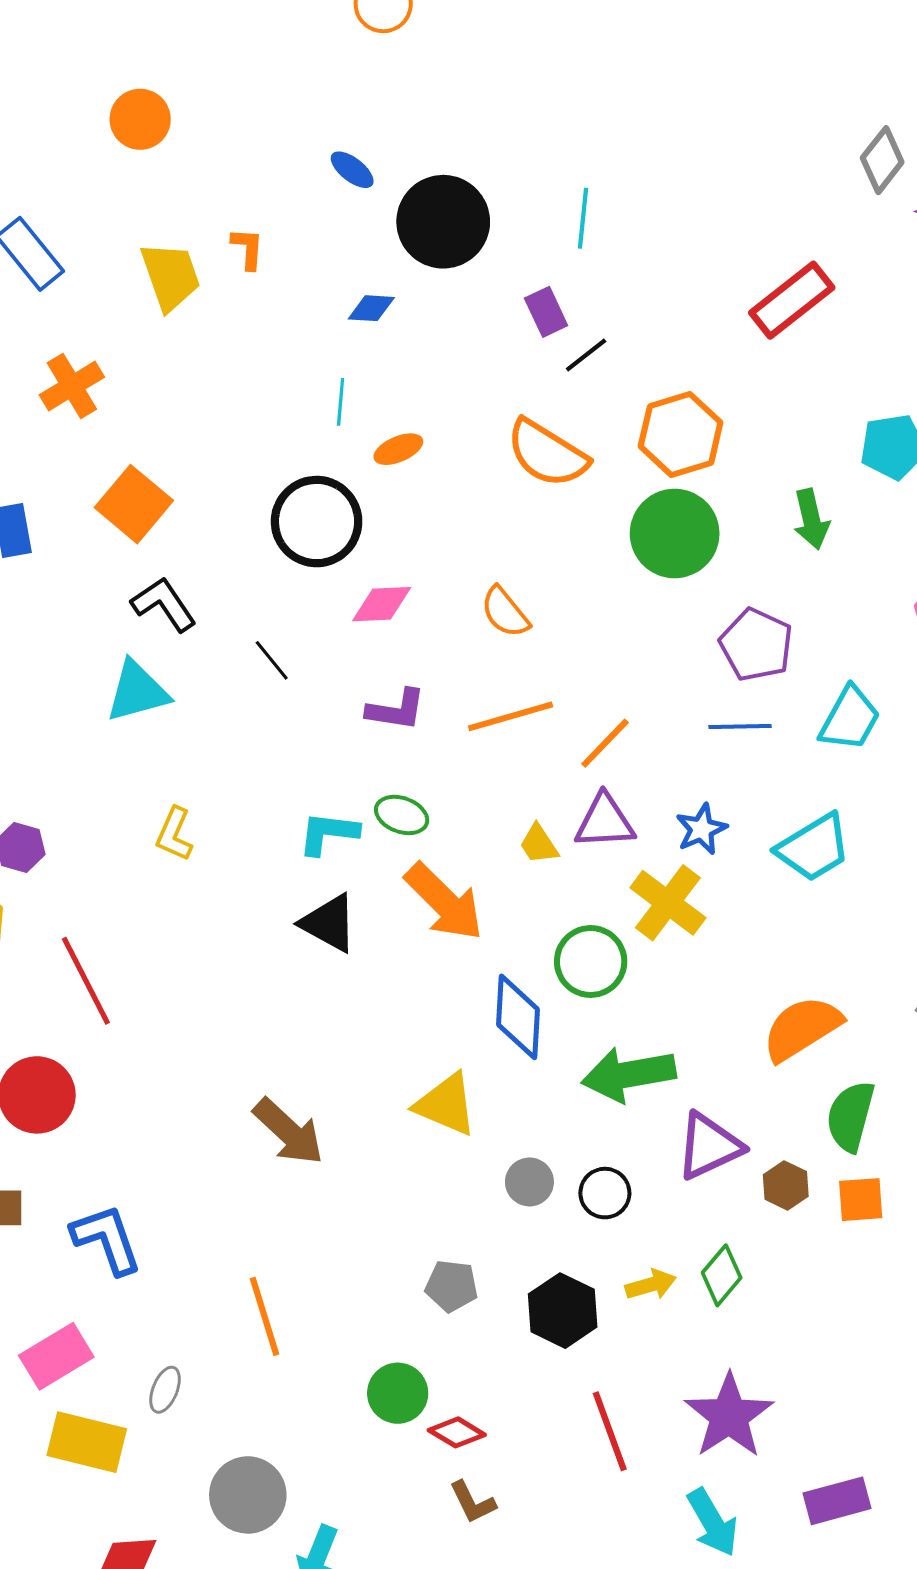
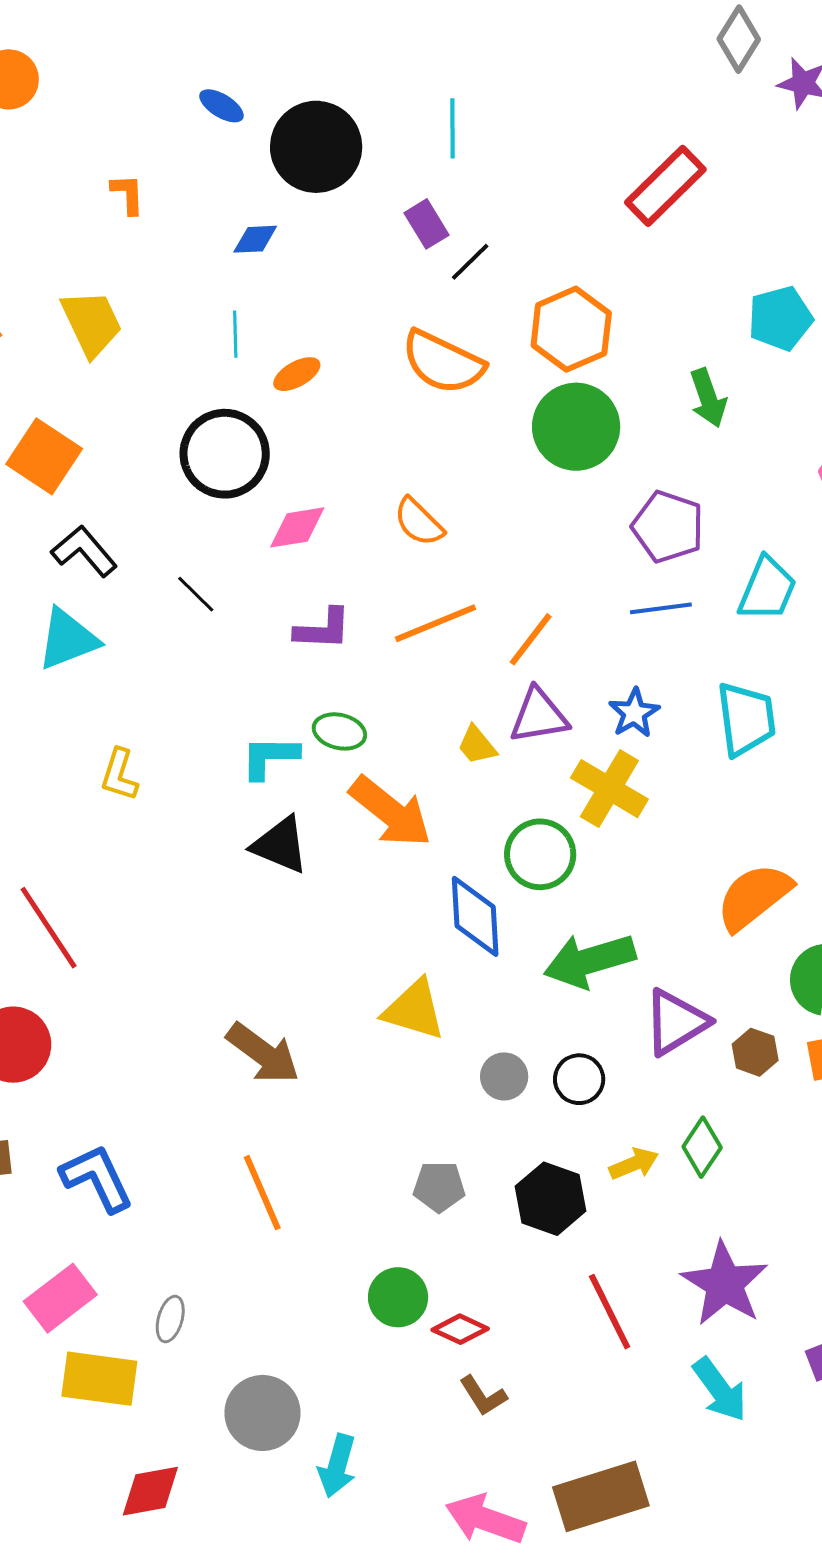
yellow trapezoid: (171, 276) -> (92, 323), moved
cyan trapezoid: (814, 848) -> (746, 719), turned -60
orange line: (265, 1316) -> (262, 1193), moved

